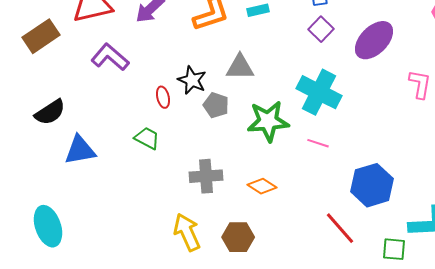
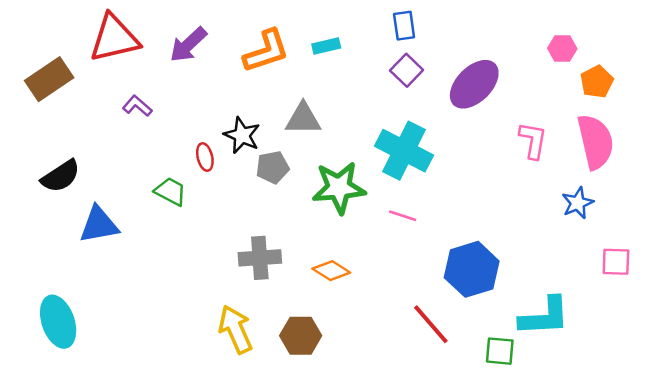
purple L-shape: (110, 57) -> (137, 106), size x0.6
gray pentagon: (216, 105) -> (273, 167), turned -30
green trapezoid: (147, 138) -> (170, 191), moved

